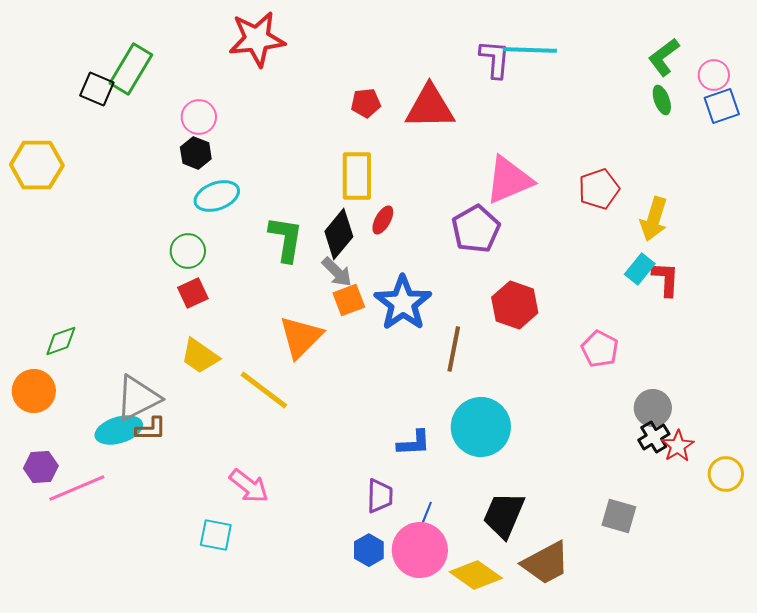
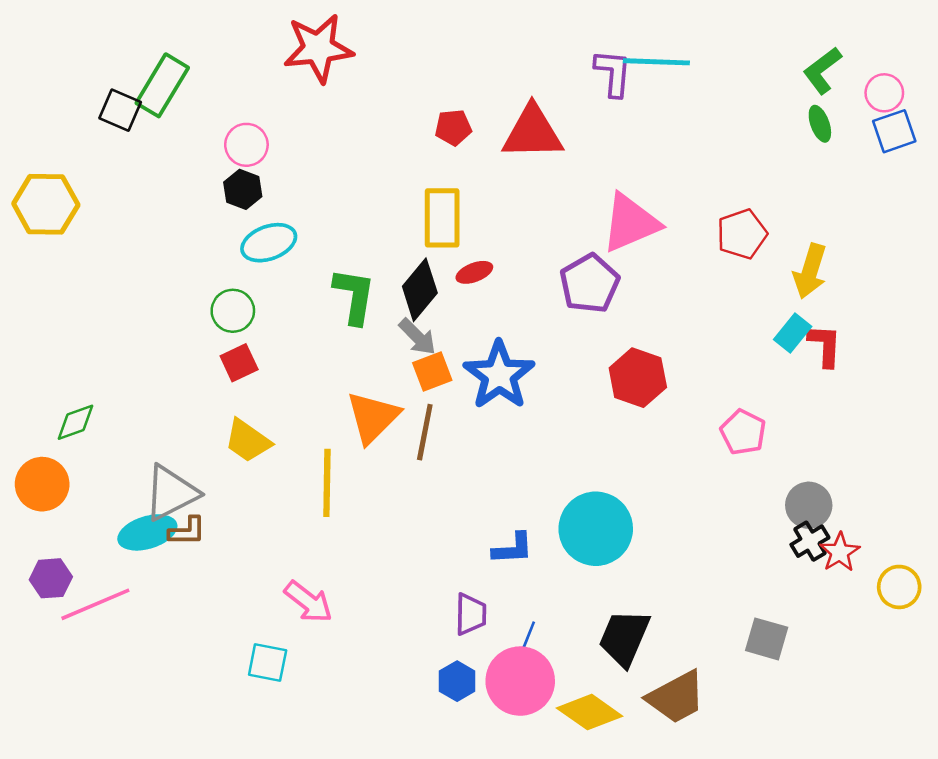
red ellipse: (383, 220) -> (474, 272), turned 40
brown line: (454, 349) -> (425, 432), moved
yellow line: (264, 390) -> (327, 483), turned 54

